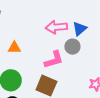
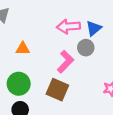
pink L-shape: (54, 60) -> (65, 62), turned -30

